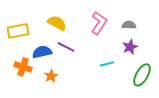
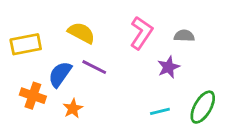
purple star: (130, 47) -> (168, 67), moved
blue semicircle: (42, 52) -> (60, 74), turned -42
cyan line: (107, 64) -> (160, 111), moved

